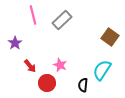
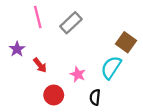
pink star: (60, 65) -> (78, 74), moved
red arrow: (30, 66) -> (40, 65), moved
cyan semicircle: (102, 70) -> (111, 67), moved

